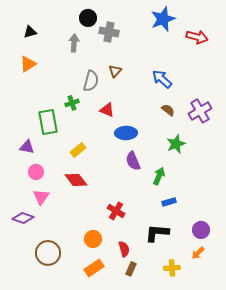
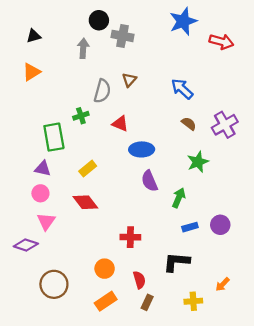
purple triangle: (27, 147) -> (43, 169), moved
red cross: (116, 211) -> (130, 237), turned -30
purple circle: (201, 230) -> (220, 225), moved

